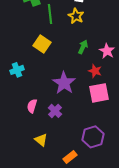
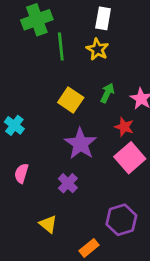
yellow square: (42, 44) -> (71, 100), moved
cyan cross: (17, 70) -> (14, 125), turned -32
pink square: (99, 93) -> (130, 158), turned -30
pink semicircle: (32, 106) -> (21, 173), moved

